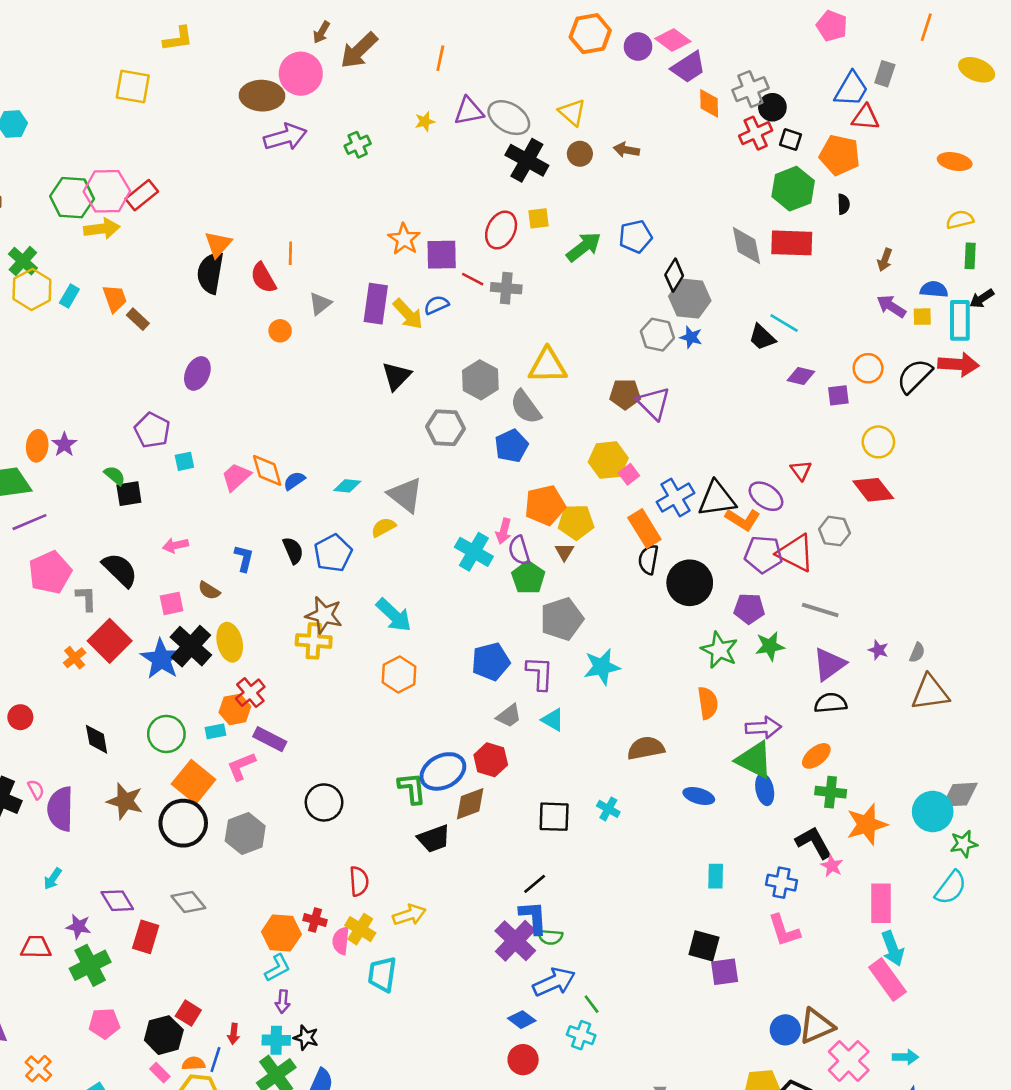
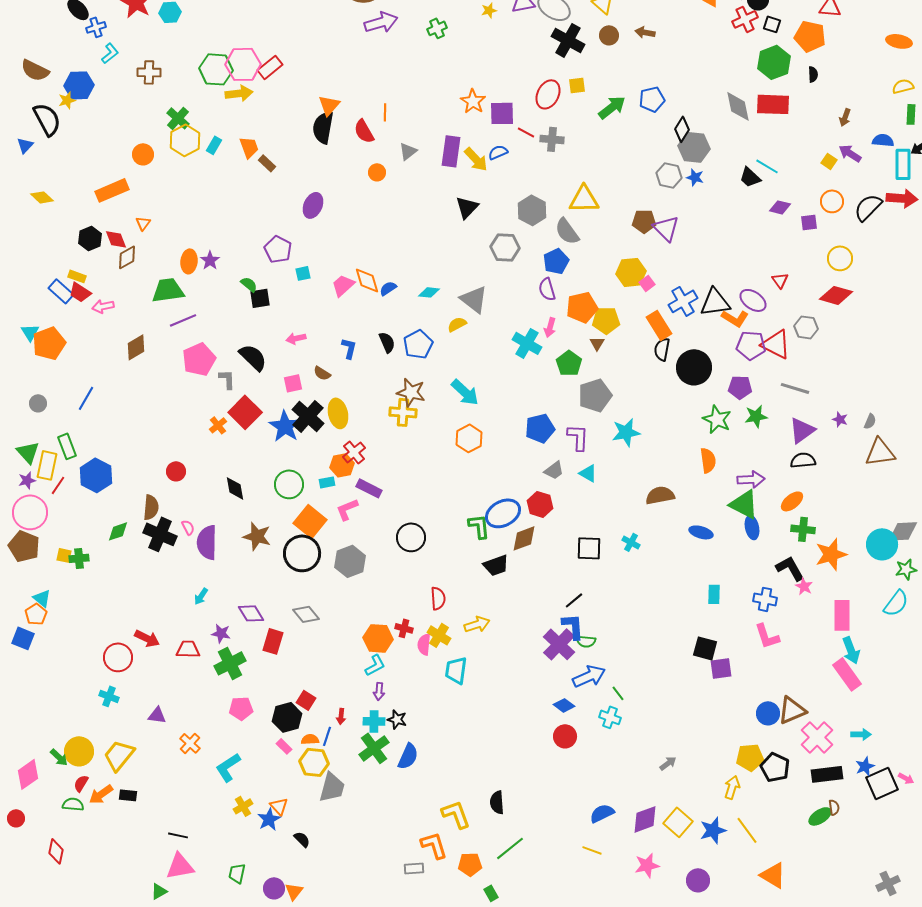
yellow square: (922, 317) -> (829, 161), moved, turned 35
red diamond: (873, 490) -> (836, 295), turned -36
purple semicircle: (519, 550) -> (547, 289), moved

